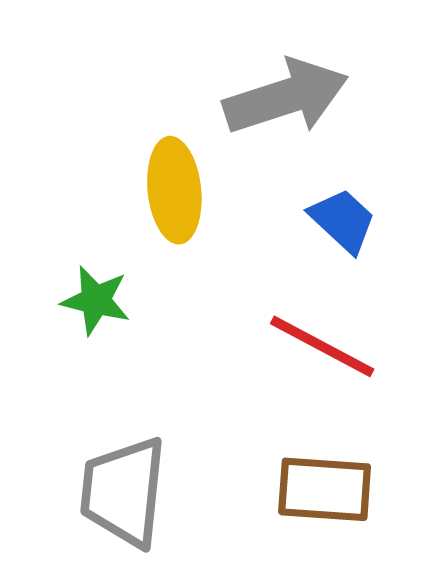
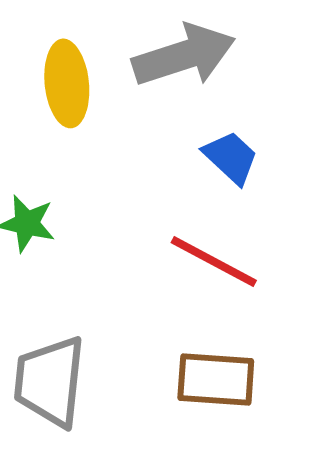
yellow ellipse: (174, 190) -> (67, 83), moved

